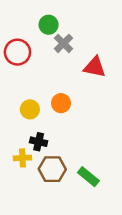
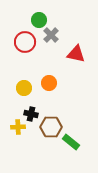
red circle: (17, 52) -> (25, 42), moved
brown hexagon: (52, 169) -> (51, 127), moved

